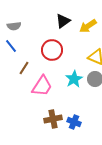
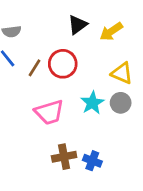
brown line: (24, 68) -> (34, 68), moved
pink trapezoid: (42, 86) -> (49, 112), turned 40

